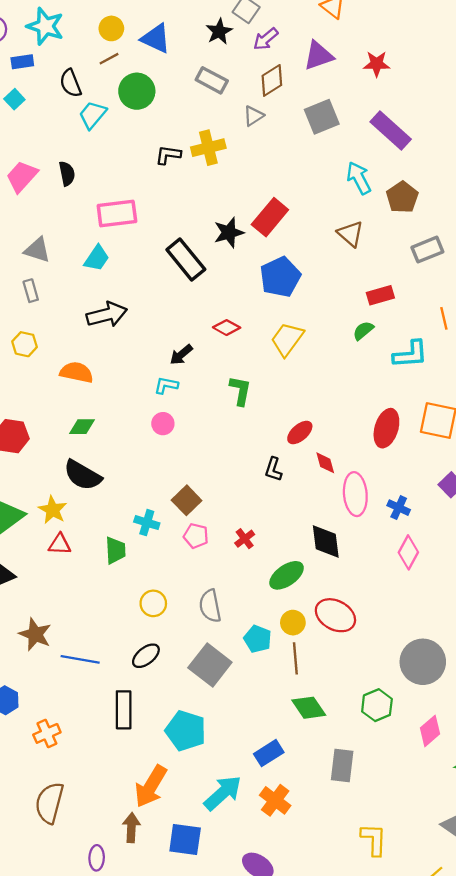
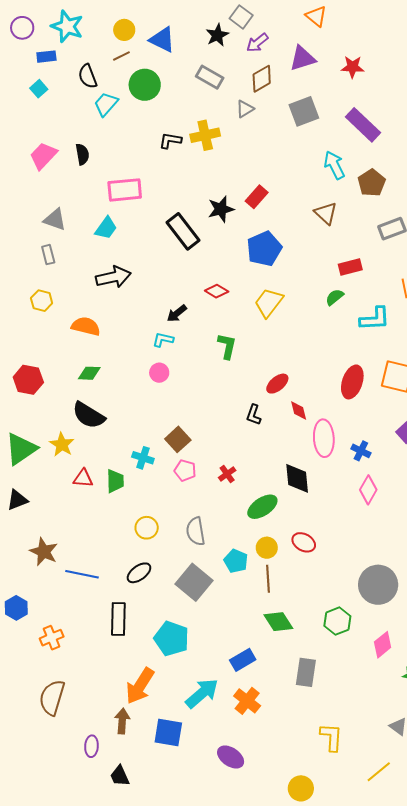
red rectangle: (270, 217) -> (257, 197), size x0.7
red triangle: (60, 544) -> (83, 478), moved
red ellipse: (335, 615) -> (304, 542), size x0.7

